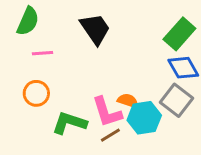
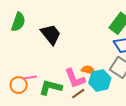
black trapezoid: (95, 29) -> (51, 34), moved
pink line: (42, 53) -> (30, 77), moved
orange circle: (36, 93) -> (19, 85), moved

